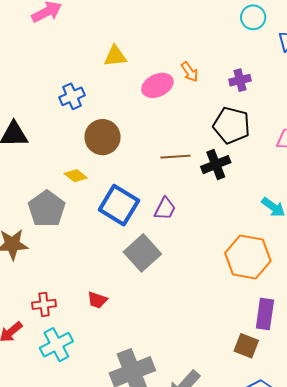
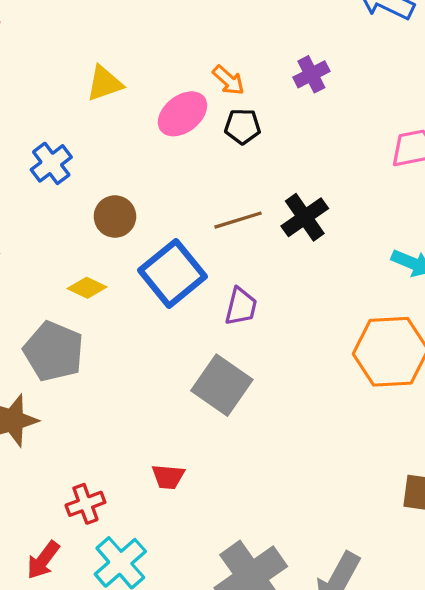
black pentagon: (231, 125) -> (243, 126), moved, size x0.6
brown circle: (102, 137) -> (115, 217), size x0.7
blue square: (119, 205) -> (172, 273), moved, turned 33

